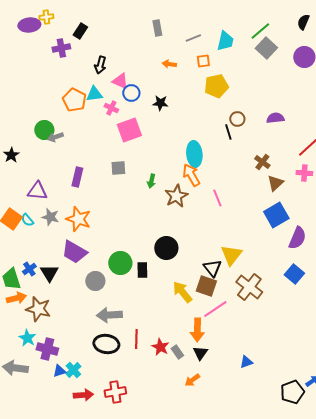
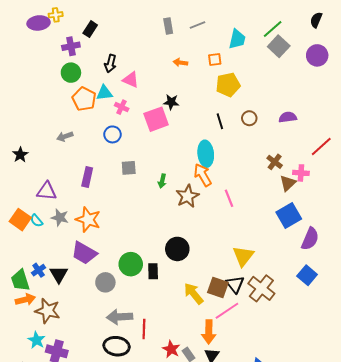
gray line: (193, 38) -> (198, 25), moved
blue circle: (131, 93) -> (112, 134), moved
green circle: (44, 130) -> (71, 73), moved
pink square: (129, 130) -> (156, 119), moved
black line: (228, 132) -> (220, 121), moved
pink cross: (304, 173) -> (301, 173), moved
black triangle: (212, 268) -> (235, 284), moved
red line: (136, 339) -> (144, 329), moved

